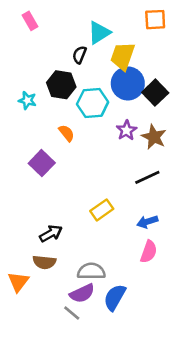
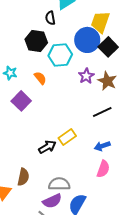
black semicircle: (80, 55) -> (50, 18), turned -32
yellow trapezoid: (123, 56) -> (100, 22), moved
cyan star: (27, 100) -> (10, 73), moved
black arrow: (51, 233) -> (47, 147), moved
brown semicircle: (44, 262) -> (23, 177), turned -84

